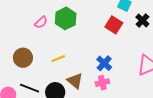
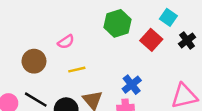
green hexagon: (66, 18) -> (117, 23), moved
pink semicircle: (41, 22) -> (66, 42), moved

